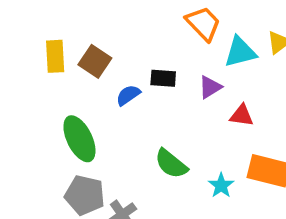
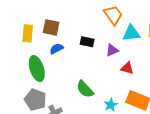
yellow rectangle: (55, 56) -> (28, 33), moved
brown square: (95, 61) -> (51, 27), turned -30
blue semicircle: (128, 95) -> (56, 49), moved

